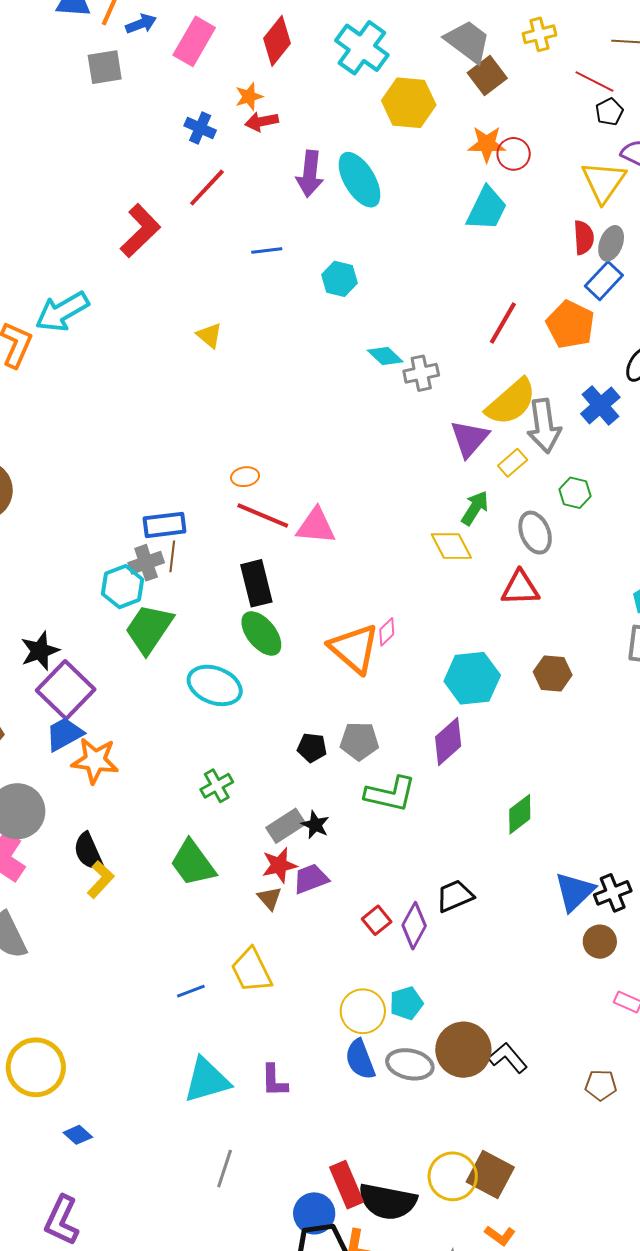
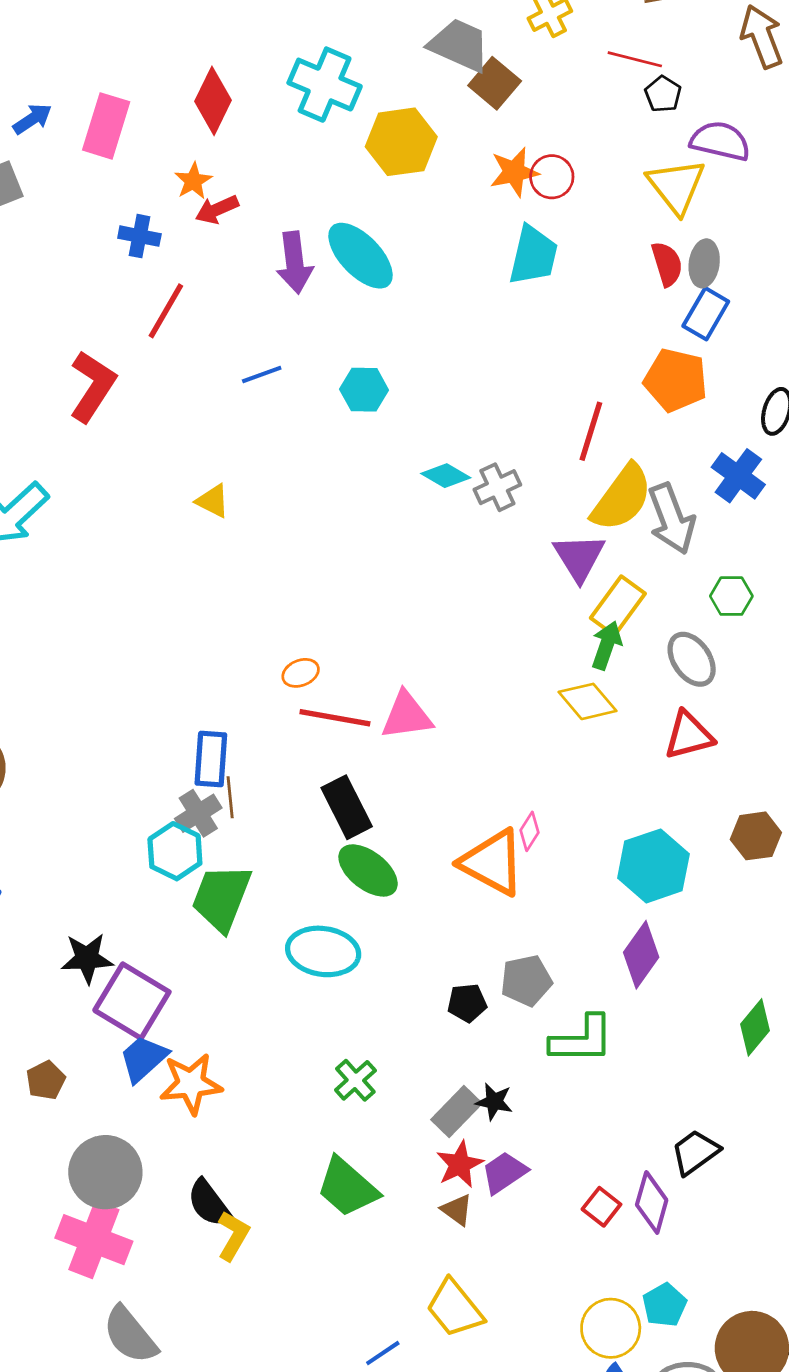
red line: (503, 323) -> (591, 431), moved
yellow rectangle: (513, 463) -> (618, 606), moved, size x1.5
blue rectangle: (165, 525) -> (211, 759), turned -66
black star: (40, 651) -> (87, 958), turned 30

